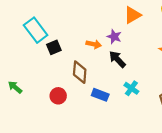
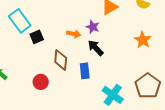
cyan cross: (131, 88) -> (113, 95), moved, size x1.5
blue rectangle: (100, 95) -> (85, 71), moved, turned 63

